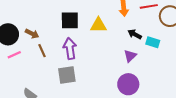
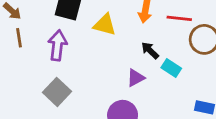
gray square: (67, 75) -> (57, 92), moved, turned 36

